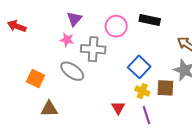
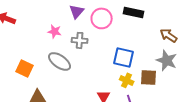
purple triangle: (74, 19) -> (77, 11), moved
gray cross: (93, 49) -> (80, 40), size x0.7
blue square: (139, 67) -> (124, 57), turned -30

